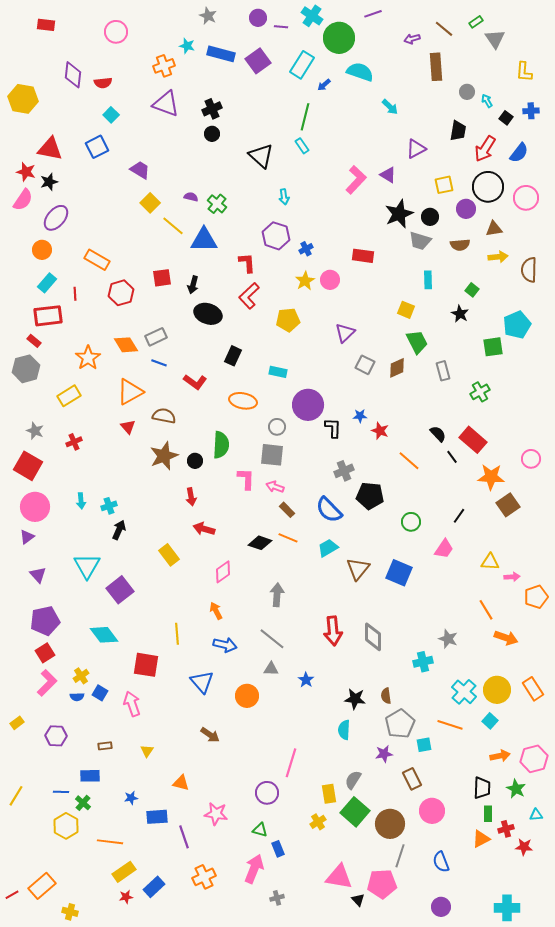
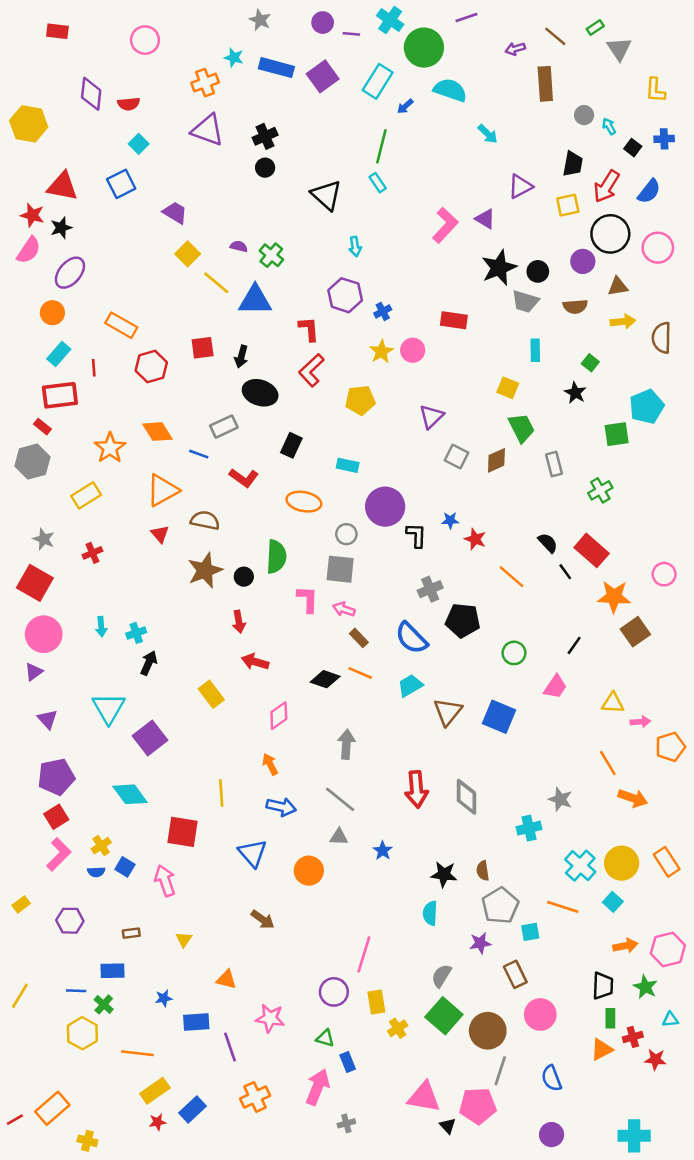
yellow square: (444, 185) -> (568, 205), moved
gray rectangle: (156, 337) -> (224, 427), moved
yellow rectangle: (329, 794) -> (376, 1002), moved

